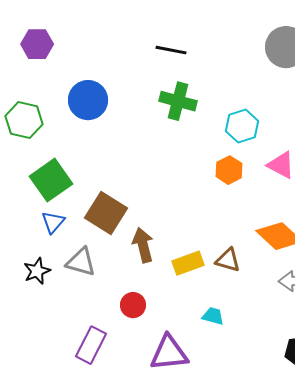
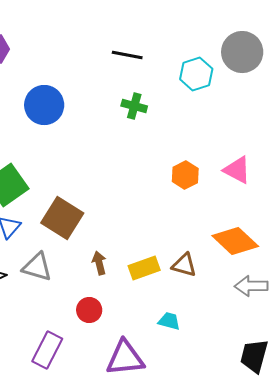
green cross: (178, 101) -> (134, 106), size x0.7
cyan hexagon: (242, 126) -> (196, 74), moved
brown arrow: (143, 245) -> (99, 263), moved, size x0.7

